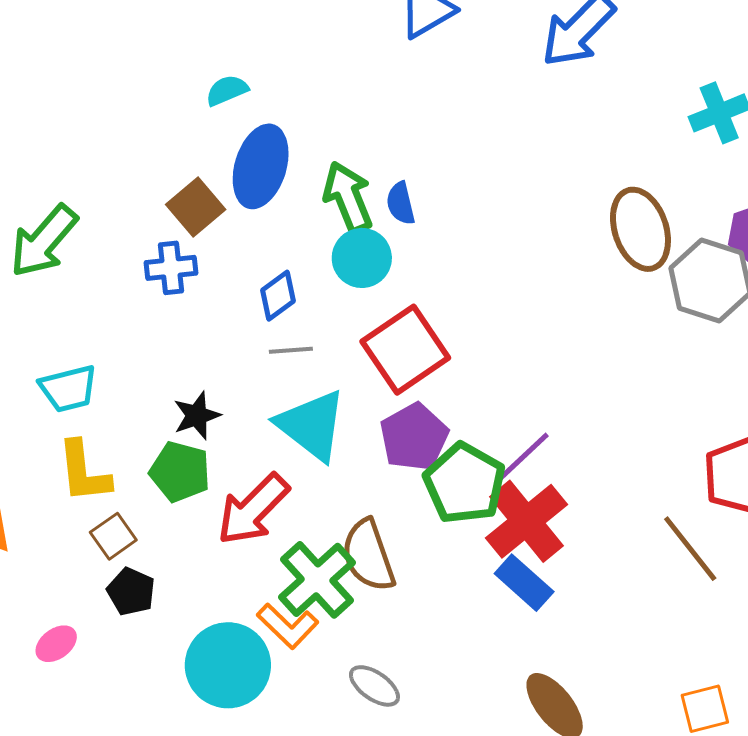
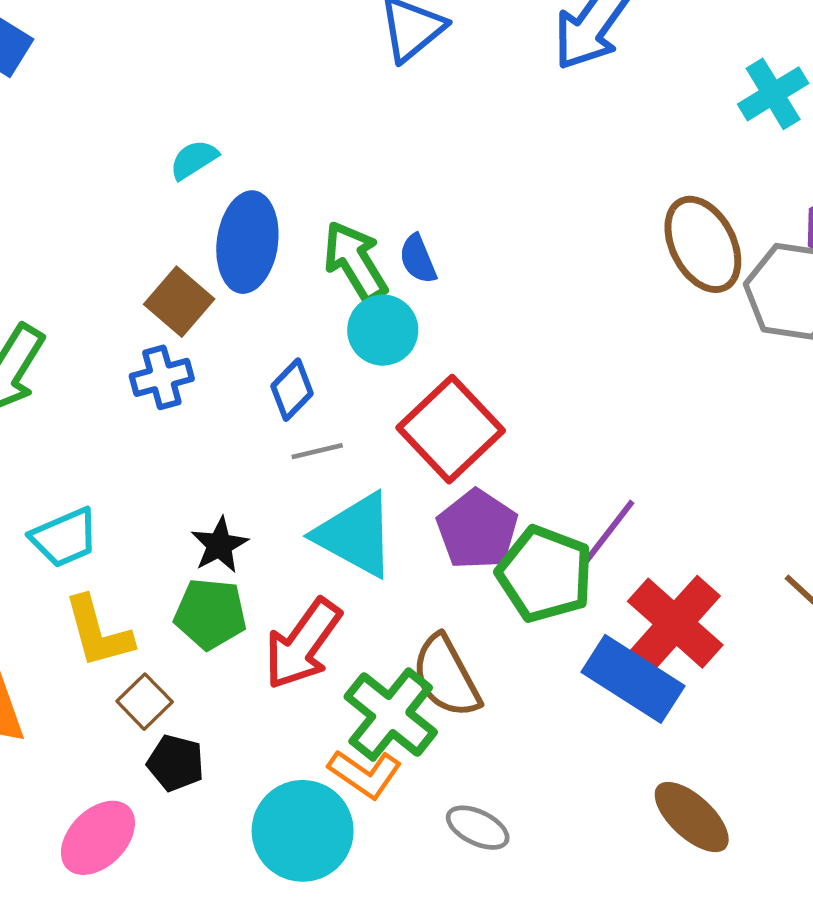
red cross: (526, 521) -> (675, 623), moved
blue rectangle: (524, 583) -> (633, 679), size x1.4
pink ellipse: (56, 644) -> (98, 838), size x1.6

